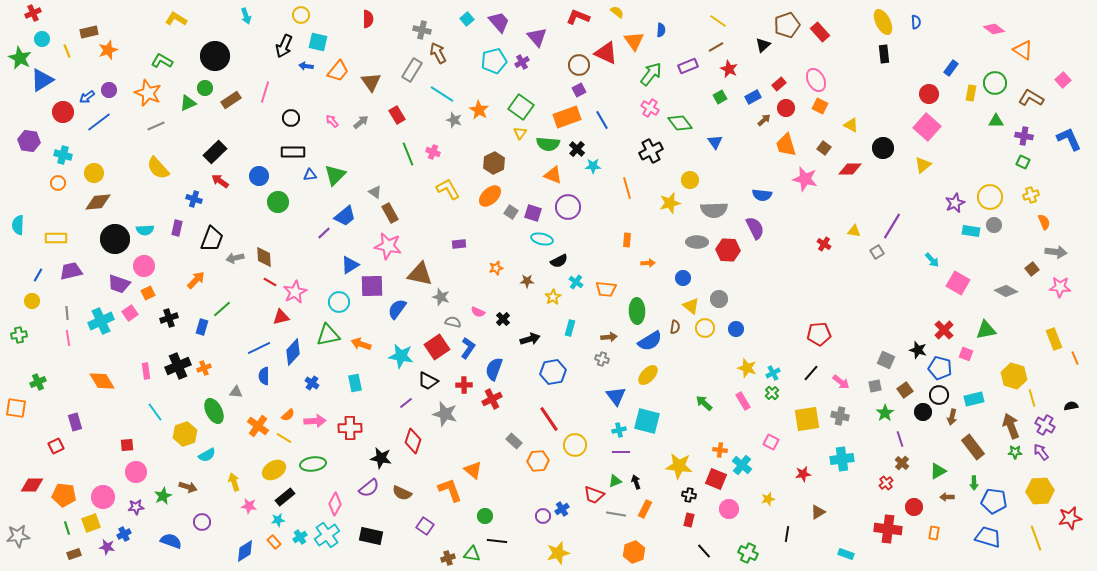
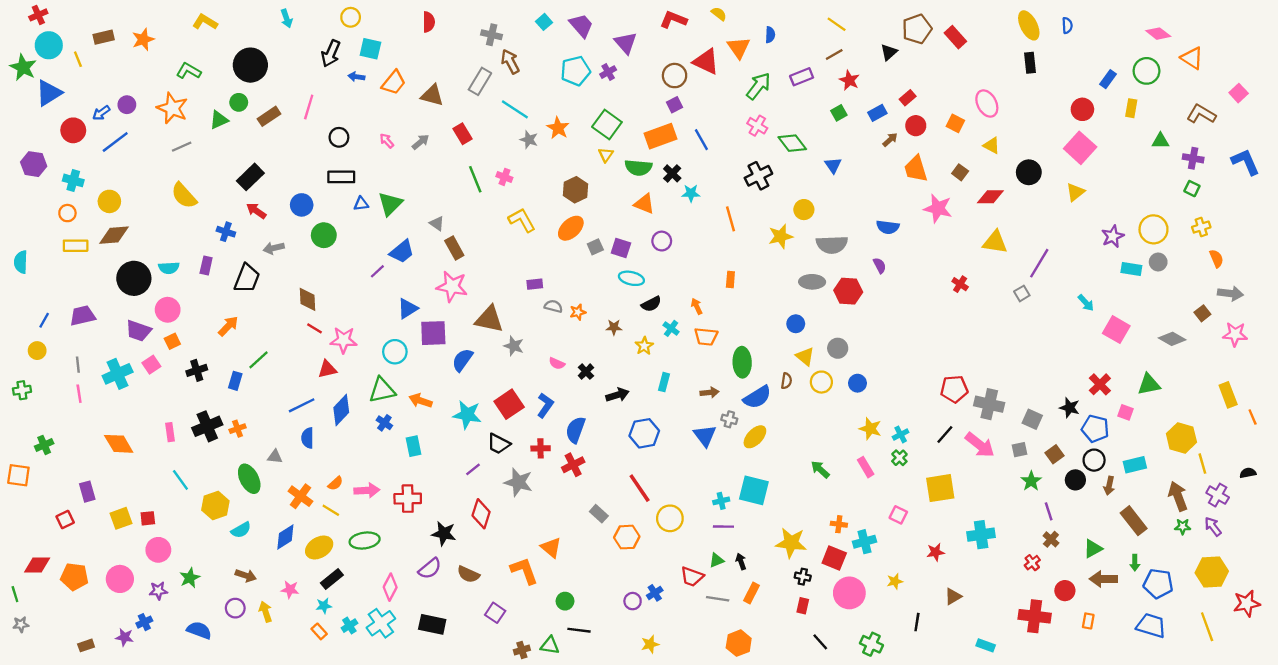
cyan circle: (42, 39) -> (49, 45), size x1.5
orange star: (108, 50) -> (143, 39), moved
pink ellipse: (816, 80) -> (987, 104), moved
brown triangle: (371, 82) -> (432, 95), turned -40
green circle: (995, 83) -> (1146, 71), moved
purple circle: (568, 207) -> (662, 241), size x0.7
gray square: (511, 212) -> (595, 247), turned 32
purple semicircle: (755, 228) -> (880, 265), size x0.6
yellow triangle: (854, 231) -> (995, 242), moved, size x1.6
yellow rectangle: (56, 238) -> (76, 246), moved
gray arrow: (235, 258) -> (274, 248), moved
orange arrow: (648, 263) -> (697, 306), moved, turned -112
pink star: (295, 292) -> (344, 340), turned 30
gray semicircle: (453, 322) -> (553, 306), moved
gray cross: (602, 359) -> (729, 419), moved
pink arrow: (841, 382) -> (980, 445), size x1.5
blue cross: (312, 383) -> (384, 423), moved
blue triangle: (616, 396) -> (705, 436), moved
gray cross: (840, 416) -> (989, 404), moved, size x1.4
cyan cross: (742, 465) -> (864, 542), turned 36
yellow arrow: (234, 482) -> (266, 612), moved
brown arrow: (188, 487) -> (246, 575), moved
brown arrow: (947, 497) -> (1103, 579), size x1.6
pink circle: (729, 509) -> (849, 593), size x1.4
yellow square: (91, 523) -> (121, 518), moved
green line: (67, 528) -> (15, 594), moved
gray star: (18, 536) -> (21, 624), size x0.6
blue diamond: (245, 551) -> (285, 537), moved
yellow star: (558, 553) -> (650, 644), size x0.7

